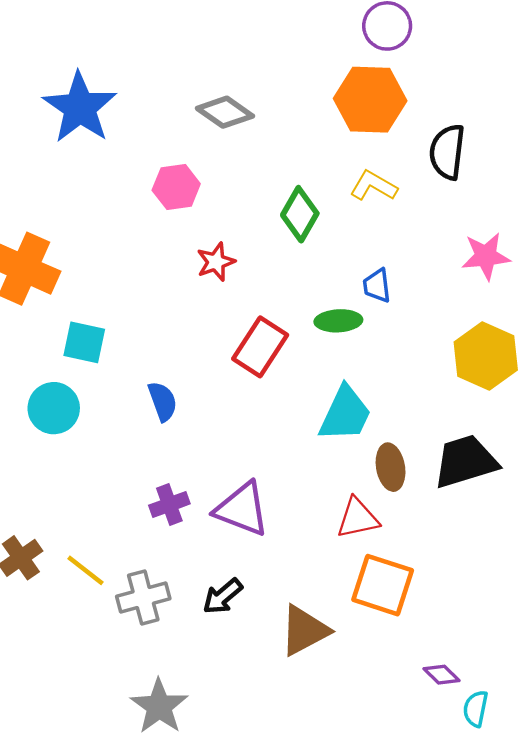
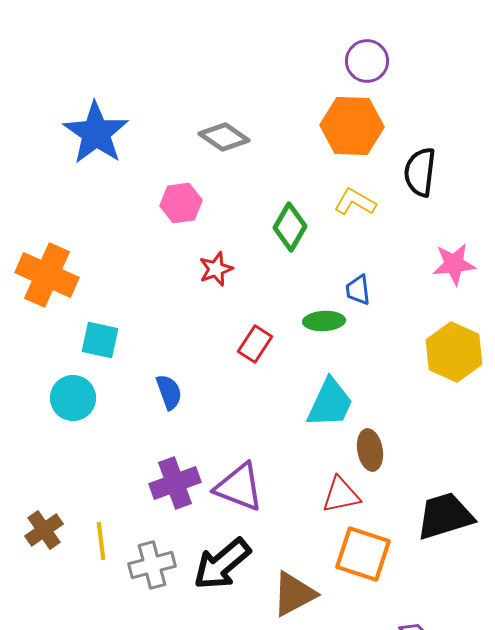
red rectangle: (260, 347) -> (255, 344), size x0.7
black trapezoid: (465, 461) -> (445, 516), moved
purple cross: (169, 505) -> (175, 483), size x1.4
yellow line: (85, 570) -> (101, 541), turned 45
black arrow: (223, 596) -> (222, 564), size x1.6

